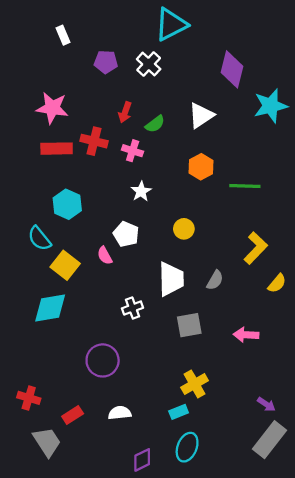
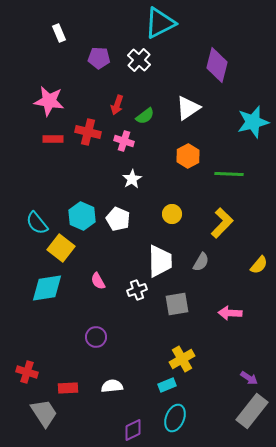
cyan star: (271, 106) -> (253, 122), moved
red rectangle: (57, 149) -> (53, 139), size x0.7
cyan hexagon: (67, 204) -> (82, 216), moved
yellow L-shape: (256, 248) -> (222, 223), moved
pink semicircle: (105, 256) -> (98, 281), moved
white cross: (133, 308) -> (137, 290), moved
purple circle: (103, 360) -> (96, 337), size x0.7
red rectangle: (73, 415) -> (68, 388), turned 30

